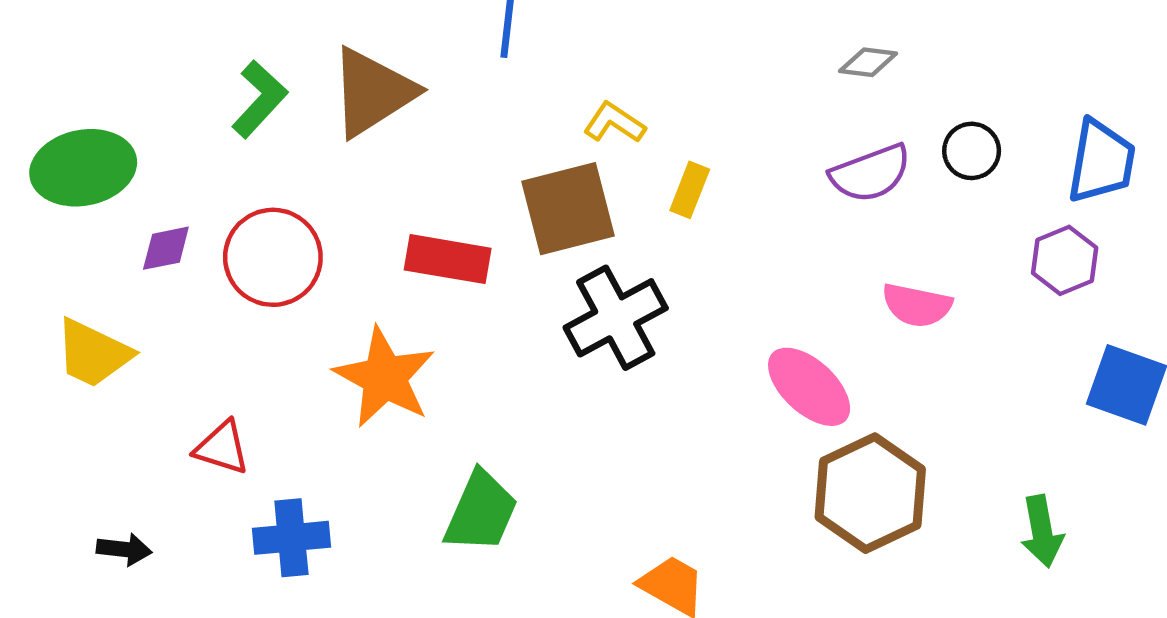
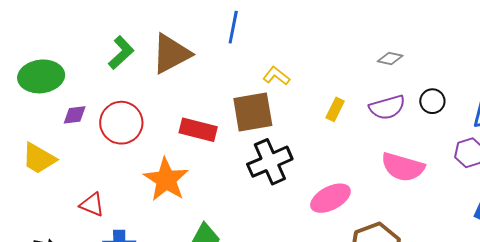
yellow rectangle: (690, 190) -> (335, 109), moved
pink semicircle: (917, 305) -> (403, 167), size x1.4
pink ellipse: (809, 387) -> (330, 198), moved, turned -75

